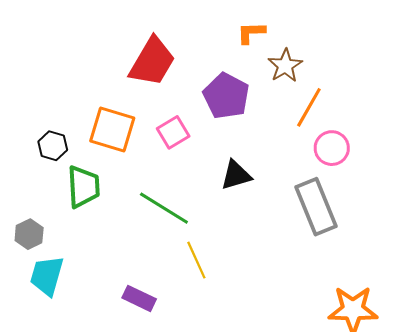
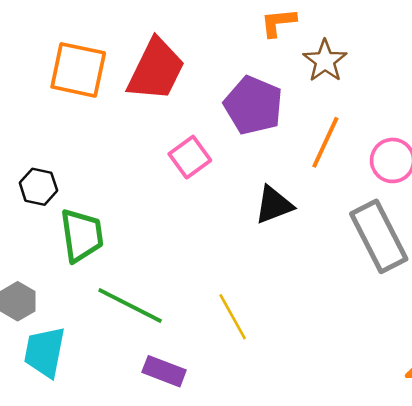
orange line: (309, 107) -> (325, 142), moved
orange square: (112, 130) -> (78, 70), moved
green line: (164, 208) -> (130, 305), moved

